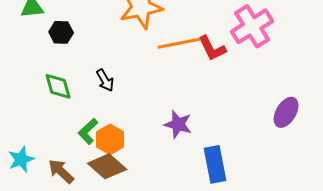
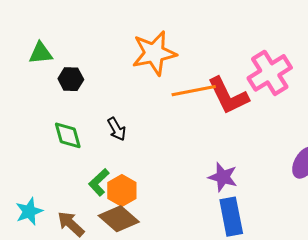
red L-shape: (212, 48) -> (228, 96), size x1.4
purple star: (178, 124) -> (223, 177), moved

